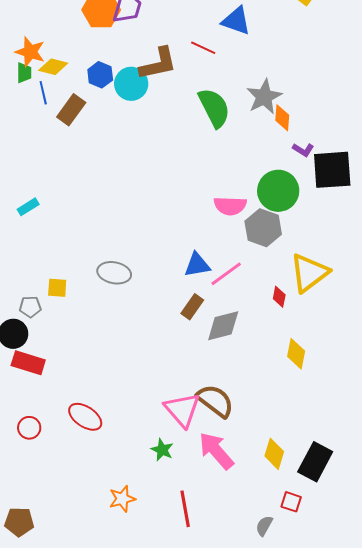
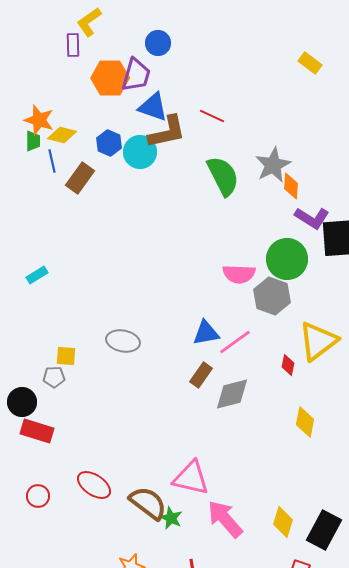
blue triangle: (236, 21) -> (153, 107), moved
purple L-shape: (303, 150) -> (312, 218), size x1.6
gray pentagon: (30, 307) -> (54, 377), moved
brown semicircle: (215, 401) -> (148, 503), moved
pink triangle: (182, 410) -> (191, 478), turned -36

